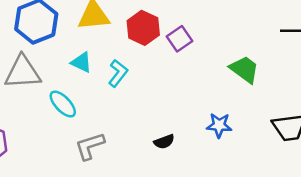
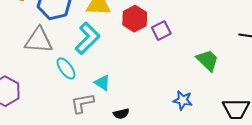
cyan triangle: (81, 62) -> (102, 83), moved
cyan L-shape: (118, 73) -> (87, 38), moved, size x1.5
black semicircle: (164, 142) -> (121, 114), moved

